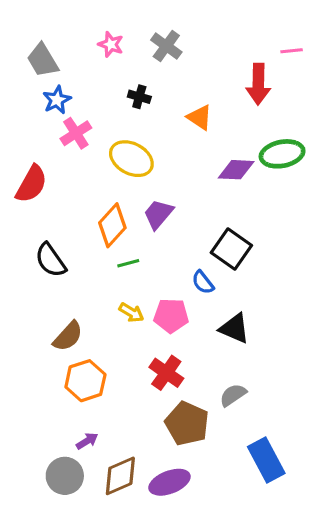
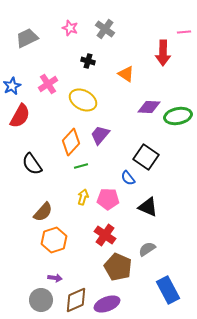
gray trapezoid: (43, 60) -> (27, 38), turned 95
blue star: (57, 100) -> (12, 86), moved
green ellipse: (282, 154) -> (178, 116), moved
yellow arrow: (131, 312) -> (83, 197), turned -105
purple arrow: (87, 441) -> (55, 278), turned 40

